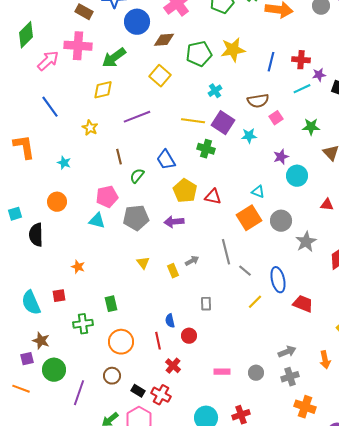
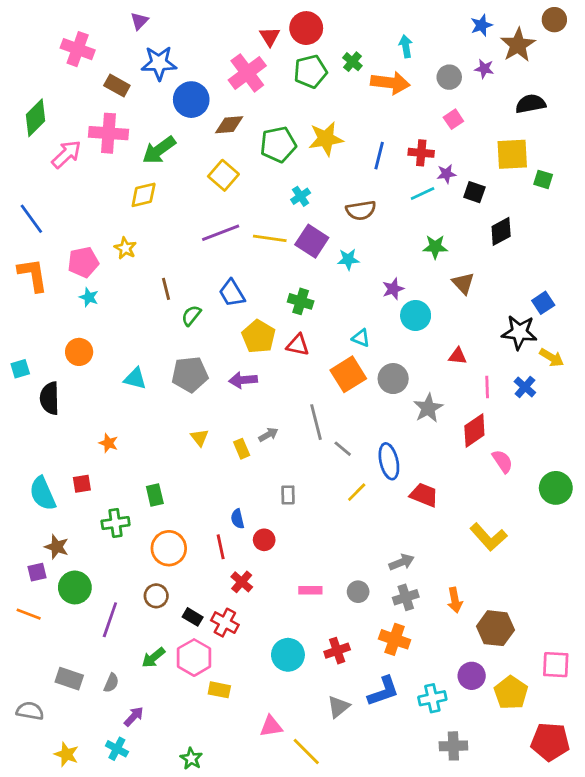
blue line: (50, 107) -> (31, 219), moved
purple line: (137, 117) -> (221, 233), moved
pink square: (276, 118) -> (453, 119), moved
green cross: (206, 149) -> (301, 301), moved
pink pentagon: (107, 197) -> (83, 262), moved
orange arrow: (325, 360) -> (455, 600), moved
orange cross: (305, 407) -> (395, 639), moved

